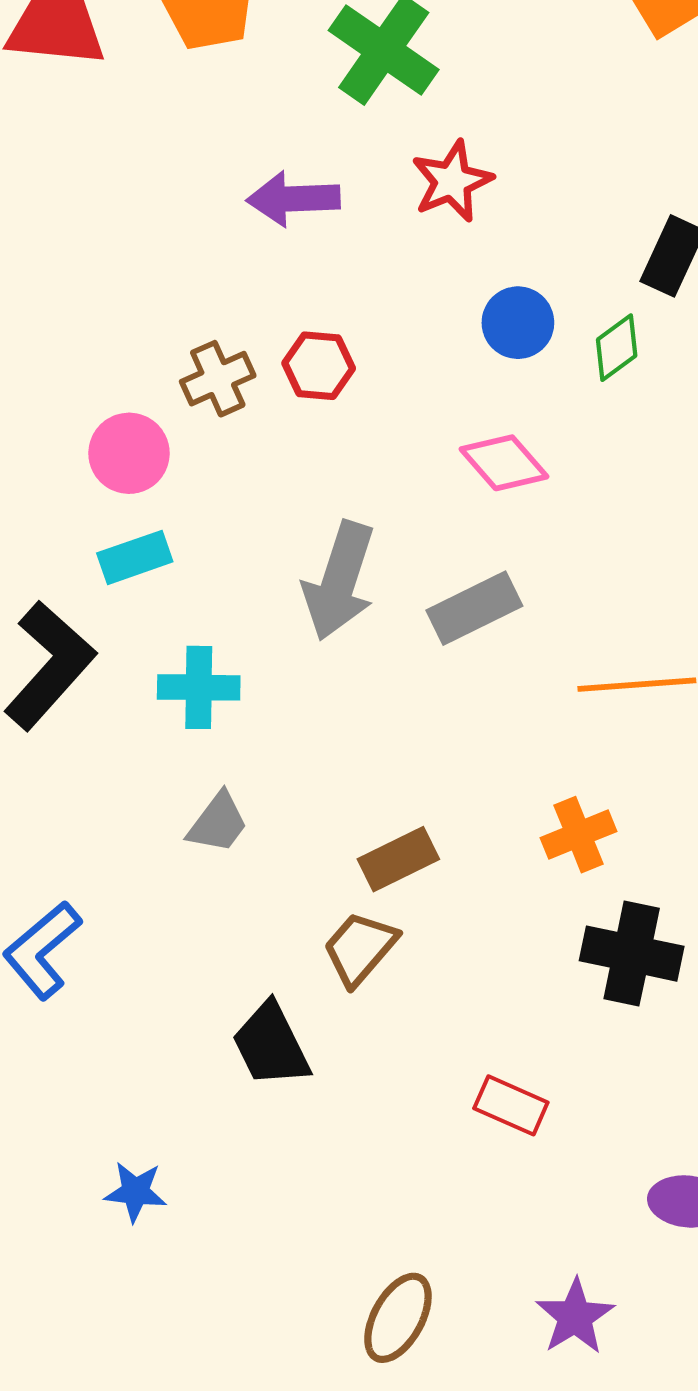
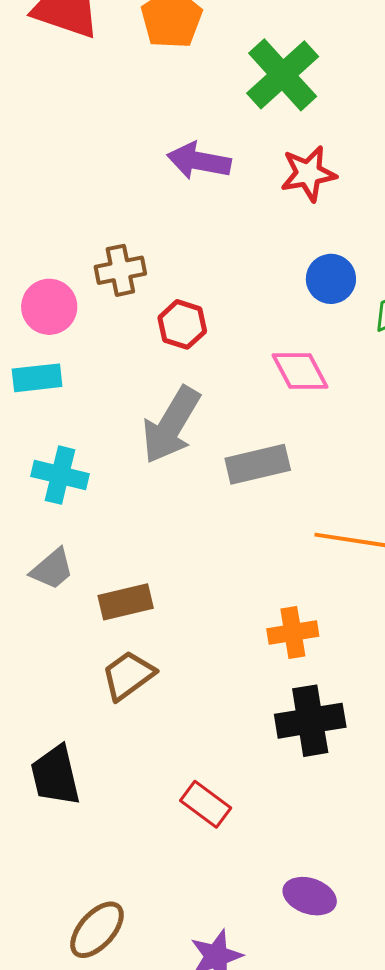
red hexagon: (319, 366) -> (182, 324), moved
brown rectangle: (398, 859) -> (126, 602), moved
black cross: (632, 954) -> (310, 721), turned -34
black trapezoid: (271, 1045) -> (55, 776), moved

